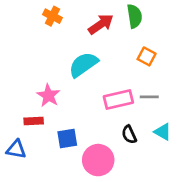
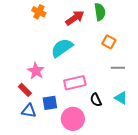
gray line: (149, 97) -> (118, 68), moved
pink rectangle: (118, 100) -> (75, 83), moved
red rectangle: (34, 121) -> (25, 90), turned 48
blue triangle: (16, 149) -> (29, 111), moved

